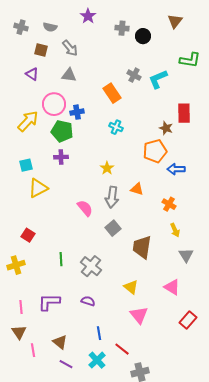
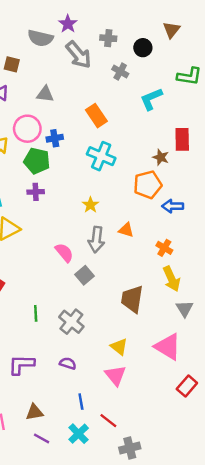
gray semicircle: (50, 27) -> (40, 38), moved, size x1.5
black circle: (143, 36) -> (143, 48), moved
gray arrow: (70, 48) -> (79, 55), moved, size x1.4
gray cross: (134, 75) -> (120, 71), moved
cyan cross: (116, 127) -> (101, 156), size x1.6
gray square: (113, 228) -> (84, 275), moved
yellow arrow: (175, 230) -> (171, 279), size x1.5
pink triangle: (172, 287) -> (168, 347), size x1.4
pink triangle: (139, 315) -> (115, 375), moved
brown triangle: (60, 342) -> (34, 412), turned -49

